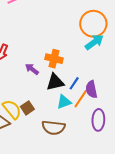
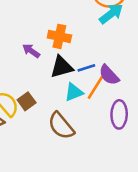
blue line: (74, 83) -> (86, 68), turned 40
purple semicircle: (91, 89) -> (109, 75), turned -30
brown semicircle: (53, 128) -> (61, 126), turned 45

